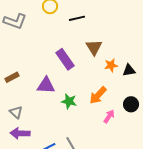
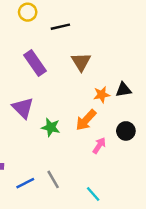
purple rectangle: (65, 59) -> (35, 63), moved
orange star: (111, 65) -> (102, 95), moved
purple triangle: (46, 85) -> (23, 108), turned 42

